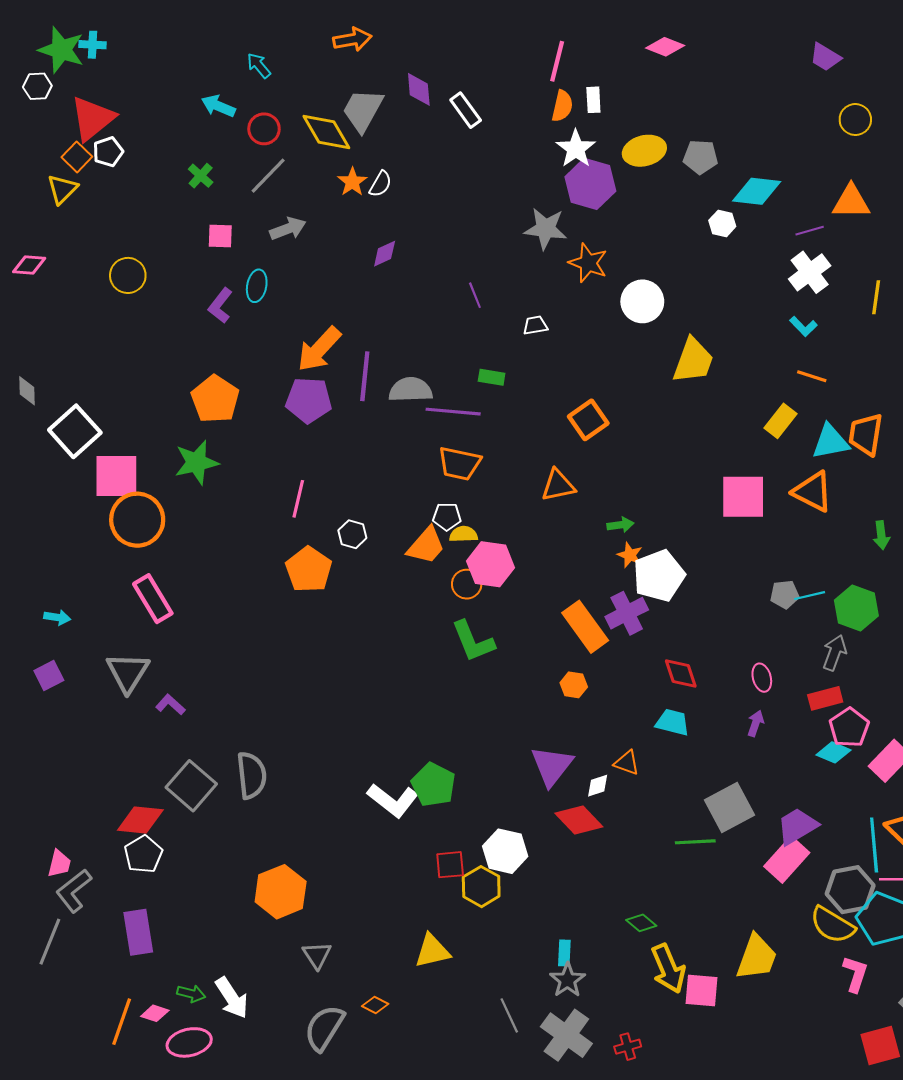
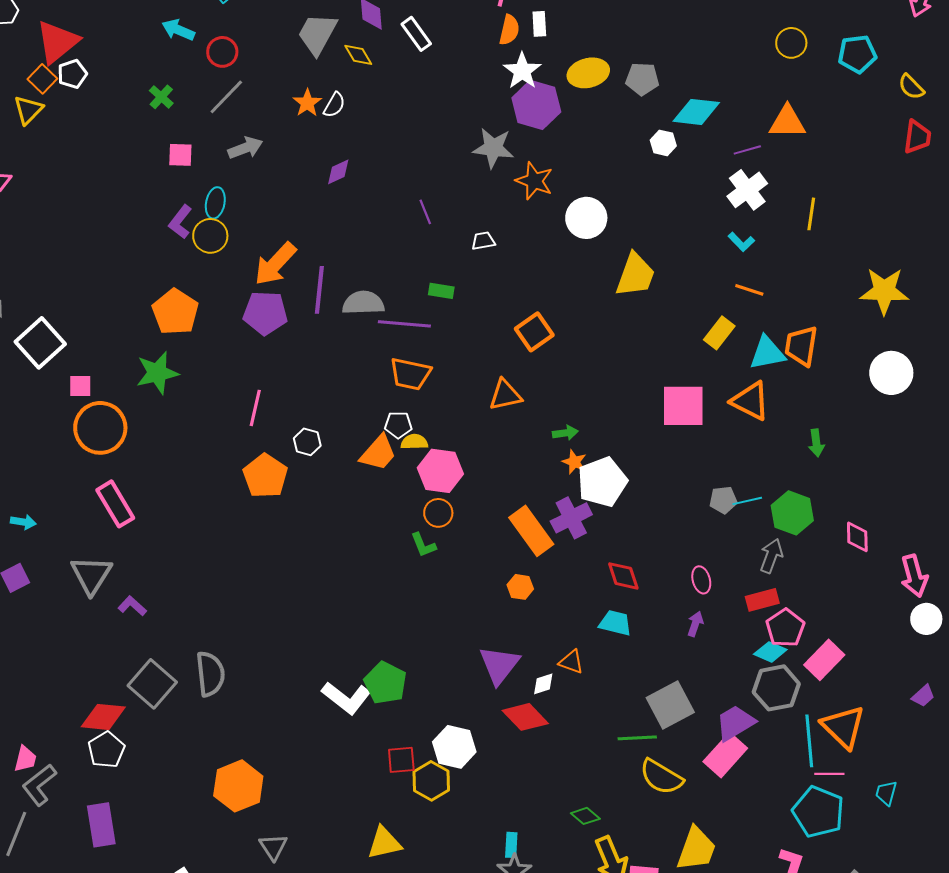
yellow diamond: (326, 132) -> (358, 55), moved, size x0.6
yellow circle: (128, 275) -> (210, 236), moved
pink square: (116, 476) -> (80, 386), size x0.5
orange circle: (467, 584) -> (438, 513), moved
green L-shape: (473, 641) -> (423, 545), size x0.6
gray hexagon: (850, 890) -> (776, 688), moved
yellow semicircle: (832, 925) -> (661, 777), moved

